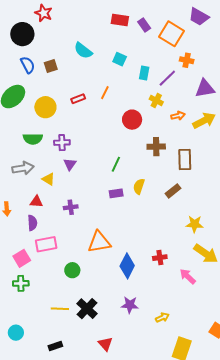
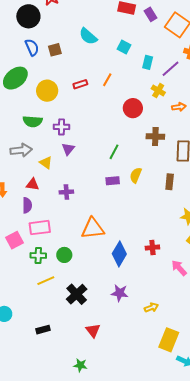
brown rectangle: (173, 191) -> (170, 182), turned -49
green cross: (21, 283) -> (38, 256), moved
yellow line: (60, 309) -> (46, 281), moved, turned -30

